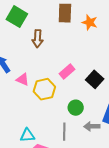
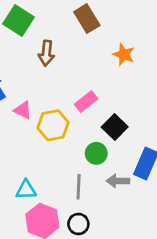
brown rectangle: (65, 13) -> (87, 19), turned -36
orange star: (90, 22) -> (124, 54), moved
black square: (95, 79) -> (115, 127), moved

